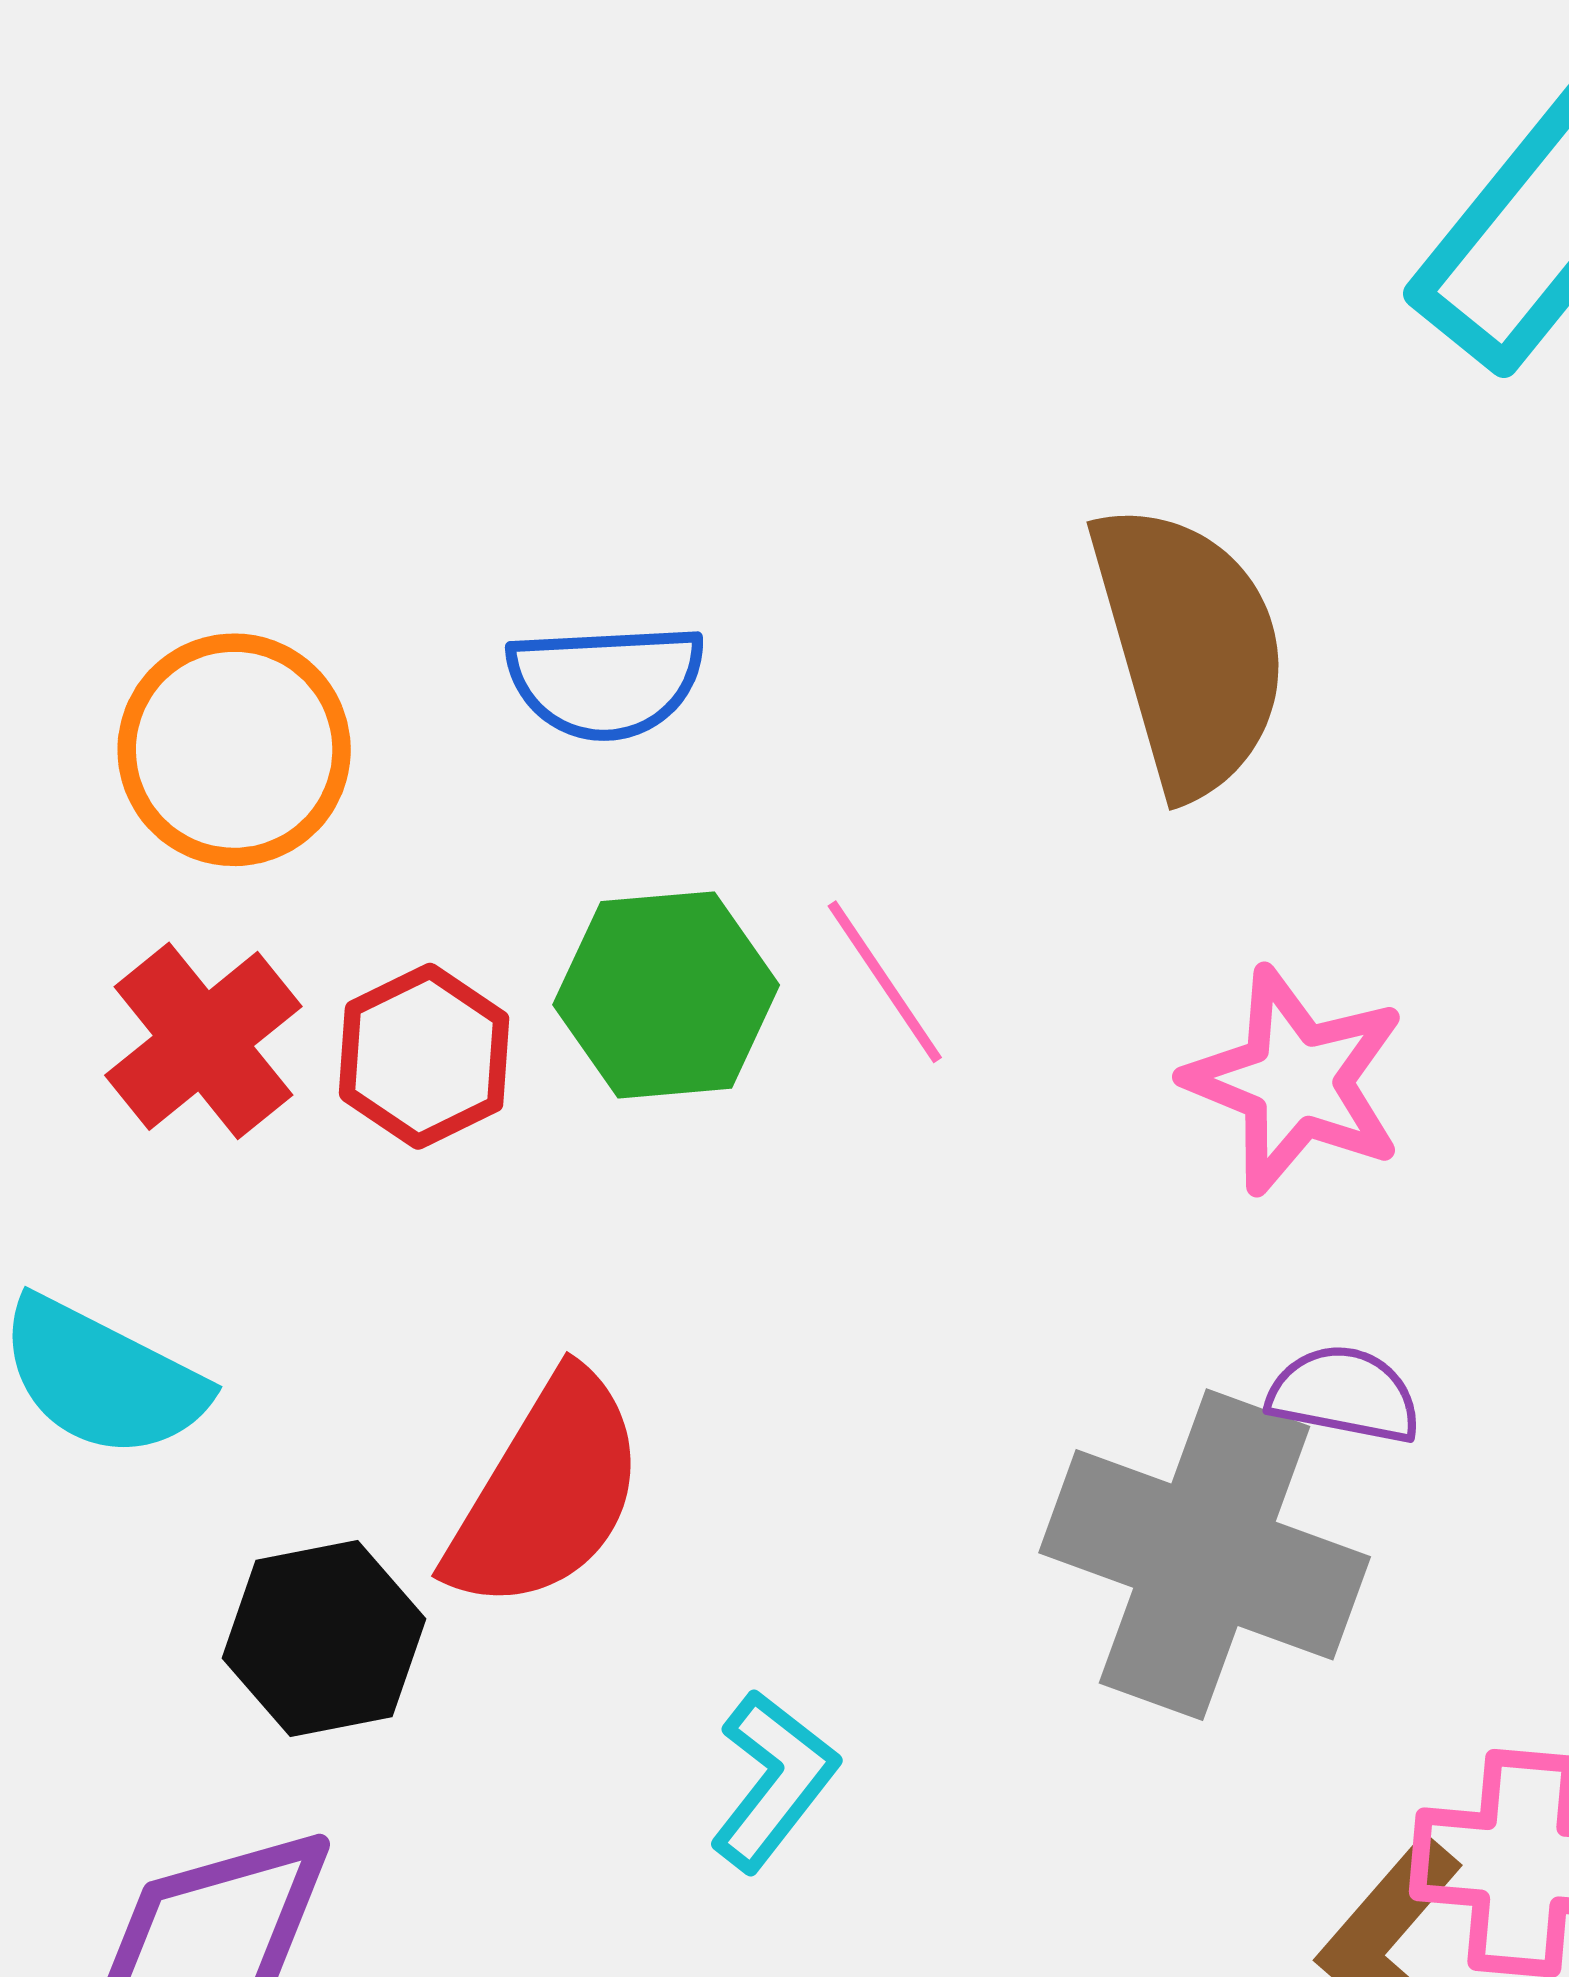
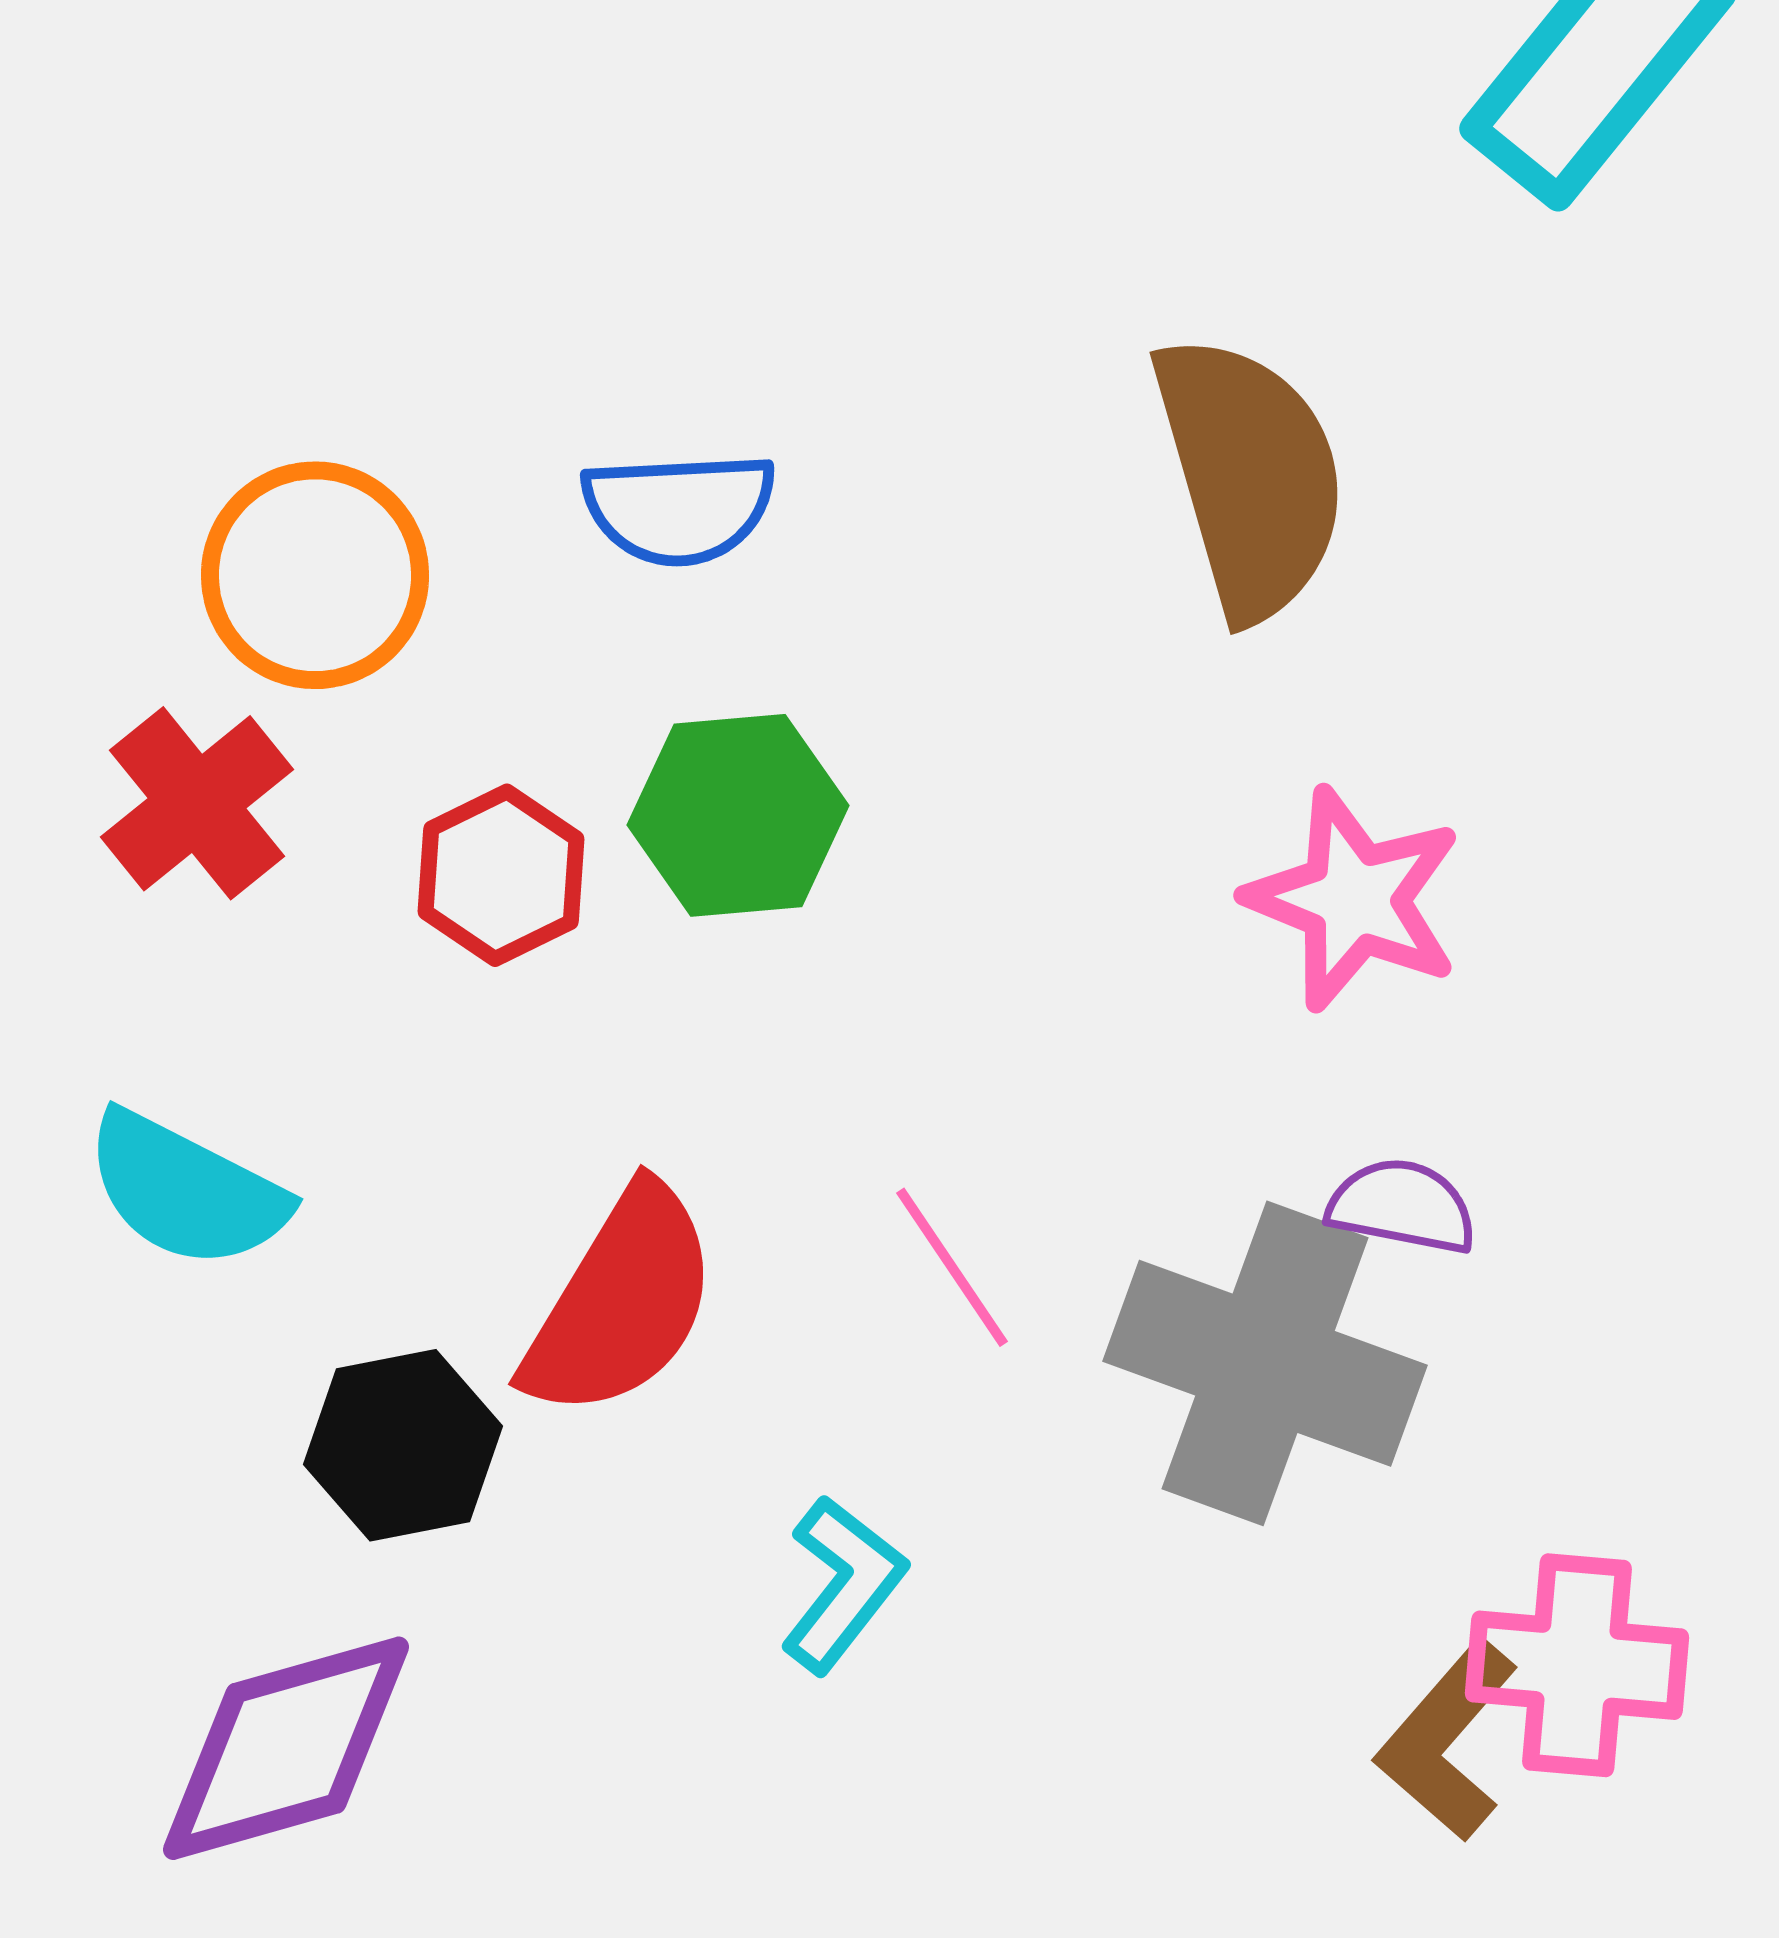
pink line: (885, 982) -> (952, 1267), moved
red cross: (203, 1041) -> (197, 803), moved

